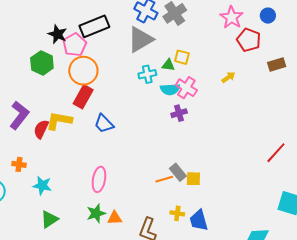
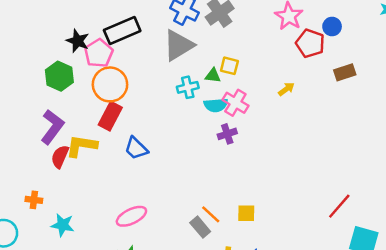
blue circle: (268, 16) -> (332, 27), moved
purple L-shape: (19, 115) -> (52, 127), moved
red line: (276, 153) -> (339, 206), moved
gray rectangle: (178, 172) -> (200, 227), moved
pink ellipse: (99, 179) -> (131, 216), turned 55
orange line: (164, 179) -> (211, 214), turned 60

